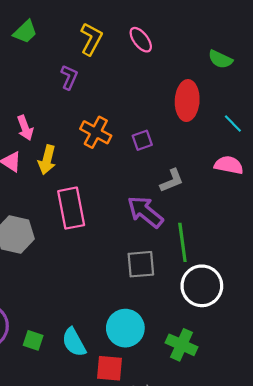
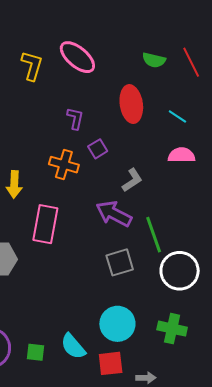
pink ellipse: (141, 40) -> (77, 57), size x1.5
purple L-shape: (69, 77) -> (75, 118), moved
orange cross: (96, 132) -> (64, 165), moved
pink rectangle: (71, 208) -> (45, 224), turned 33

